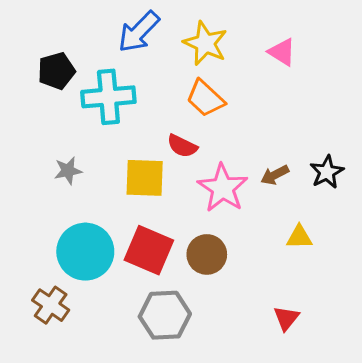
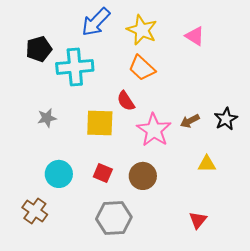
red semicircle: (182, 146) -> (126, 101), turned 30
red square: (149, 250) -> (103, 173), size x0.6
cyan circle: (85, 252) -> (59, 174), size x0.7

